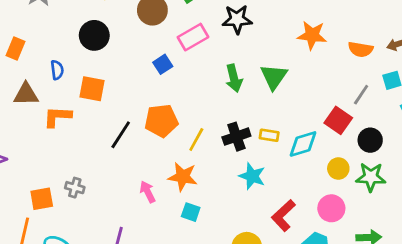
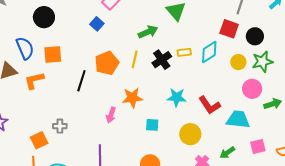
blue semicircle: (57, 70) -> (25, 48), size x1.6
green arrow: (234, 78) -> (148, 32), moved, turned -84
yellow line: (196, 139) -> (135, 59), moved
cyan star: (252, 176) -> (177, 97), moved
pink arrow: (148, 192) -> (111, 115), turned -119
pink circle: (331, 208) -> (252, 89), moved
cyan square: (191, 212) -> (152, 125), moved
red L-shape: (283, 216) -> (210, 105), turned -65

